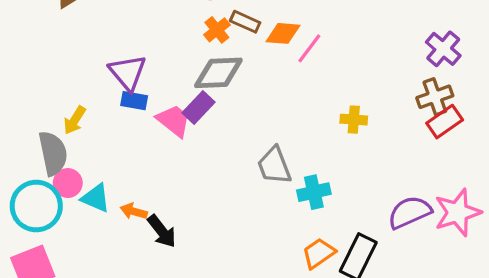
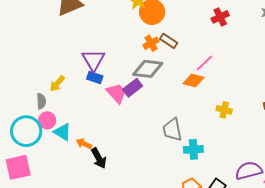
orange diamond: (283, 33) -> (194, 81), moved
gray semicircle: (53, 153) -> (41, 101), size x0.6

